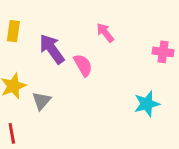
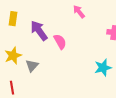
pink arrow: (105, 33) -> (79, 12), moved

